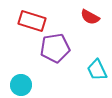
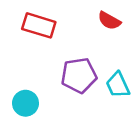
purple pentagon: (55, 48) -> (79, 75), moved

